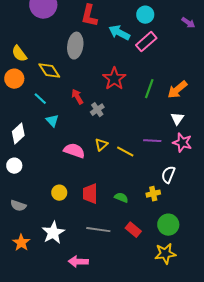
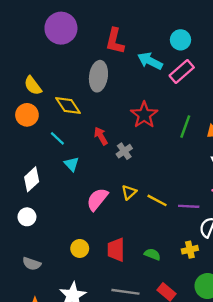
purple line: (152, 141) -> (189, 206), moved
pink semicircle: (74, 151) -> (97, 199), turned -70

